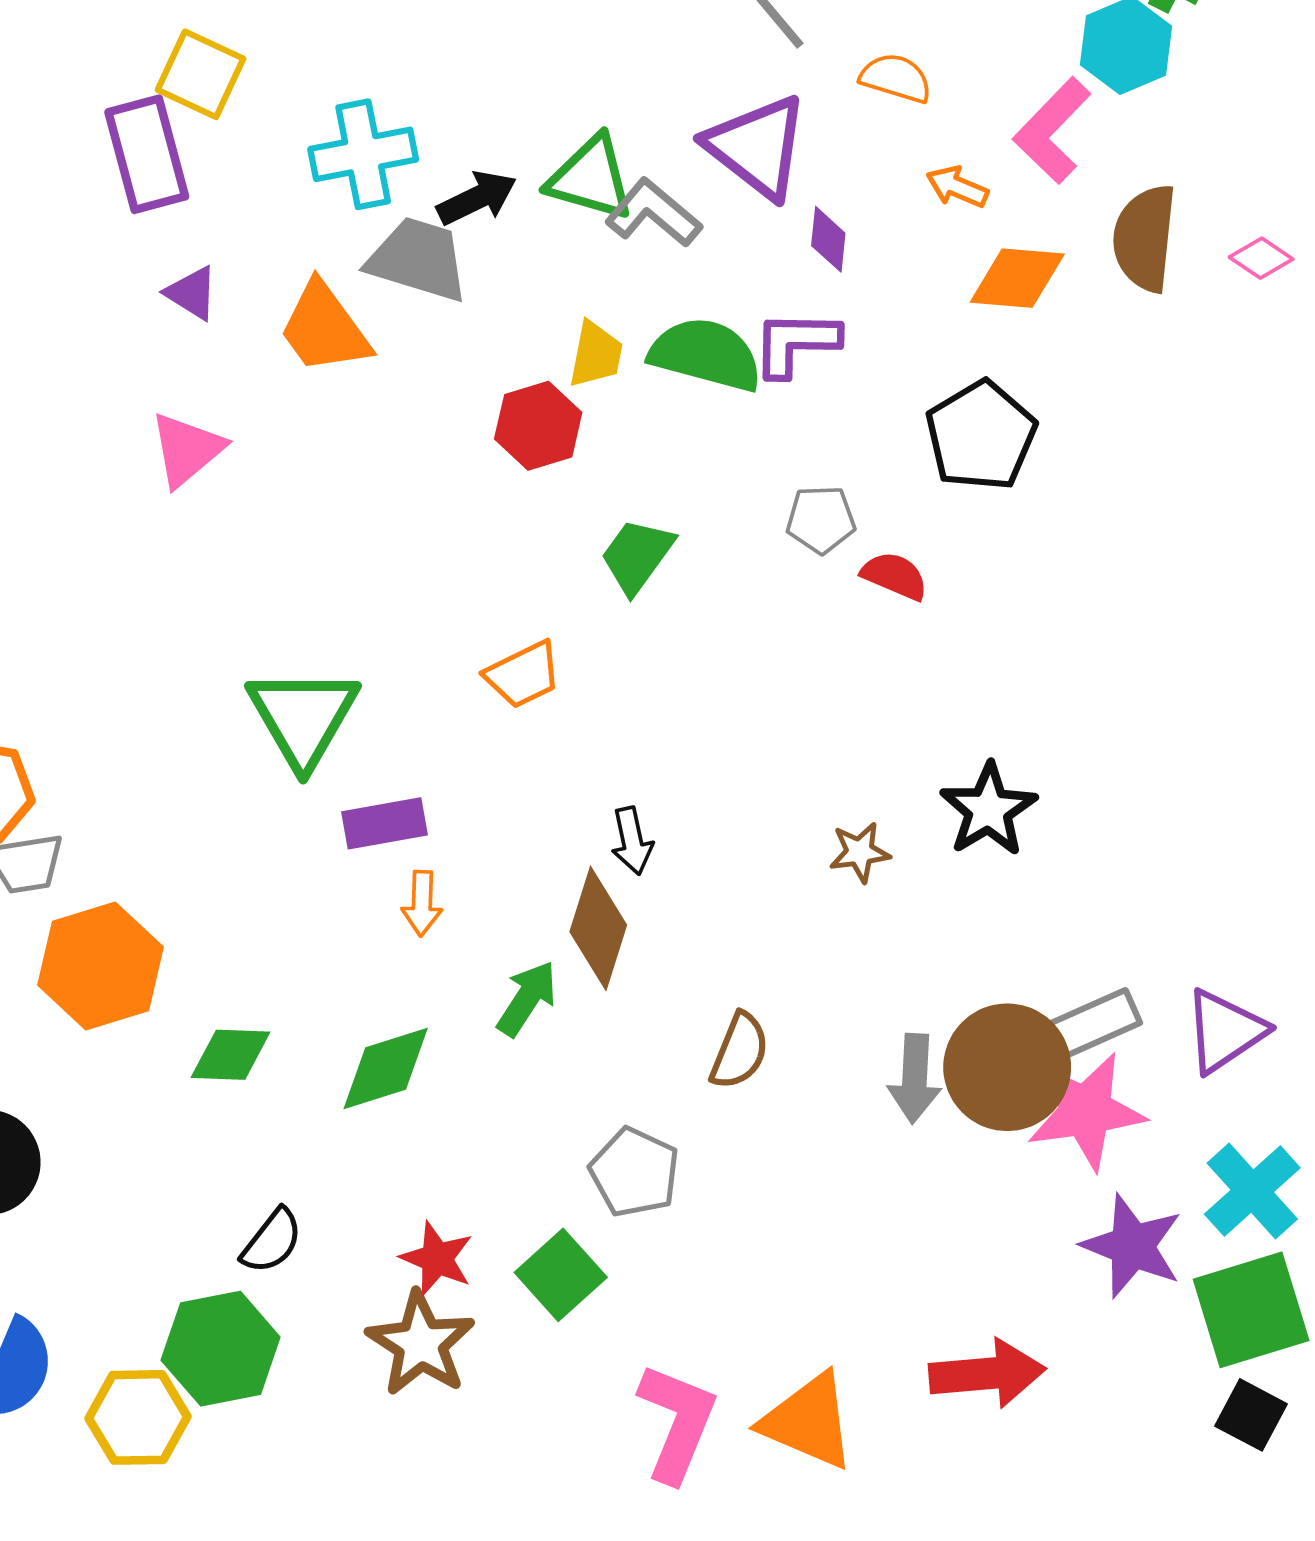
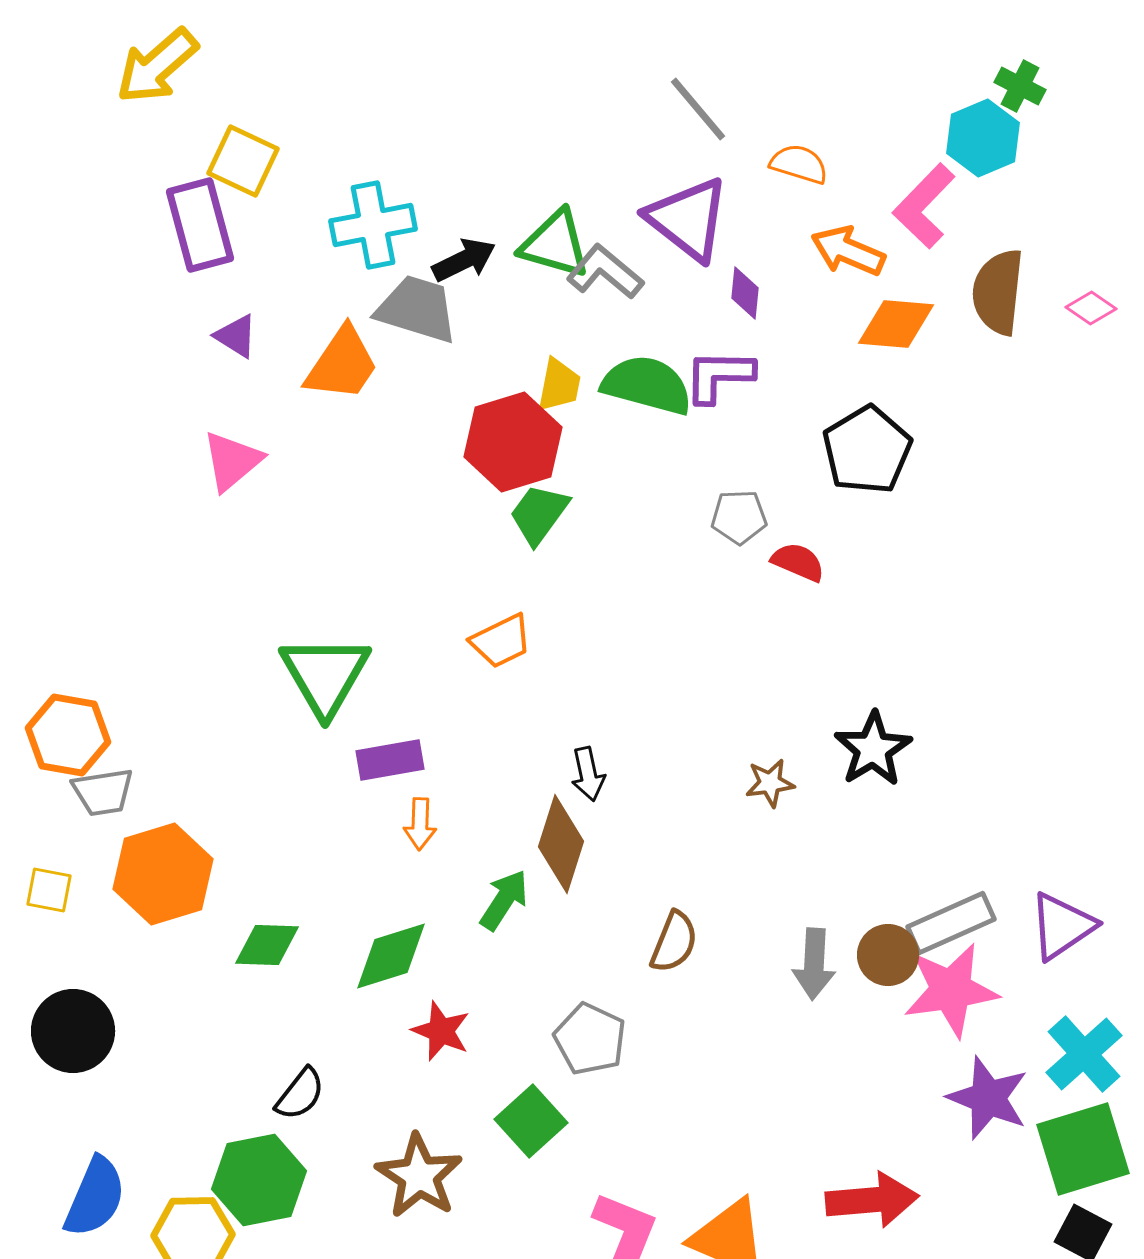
orange arrow: (957, 187) -> (848, 251), size x1.5
orange trapezoid: (324, 328) -> (342, 364), turned -110
red hexagon: (538, 426) -> (513, 442), size x1.4
green trapezoid: (637, 556) -> (539, 514), moved
brown circle: (1007, 1067) -> (888, 955), size x0.6
red star: (437, 1259) -> (441, 1031), moved

